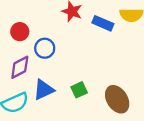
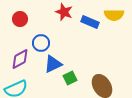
red circle: (20, 32) -> (20, 19), moved
blue triangle: (44, 90) -> (53, 64), moved

